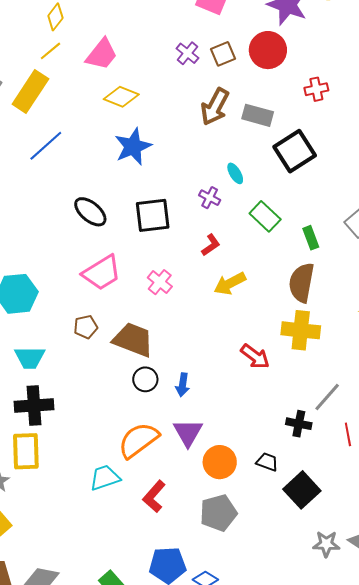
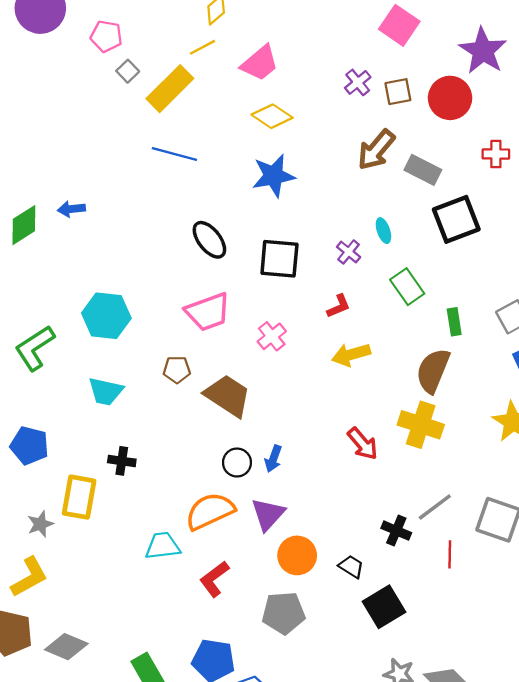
blue line: (46, 146) -> (174, 154), turned 45
black circle: (145, 379) -> (237, 463), moved
black cross: (34, 406) -> (122, 461), moved, size x0.6

